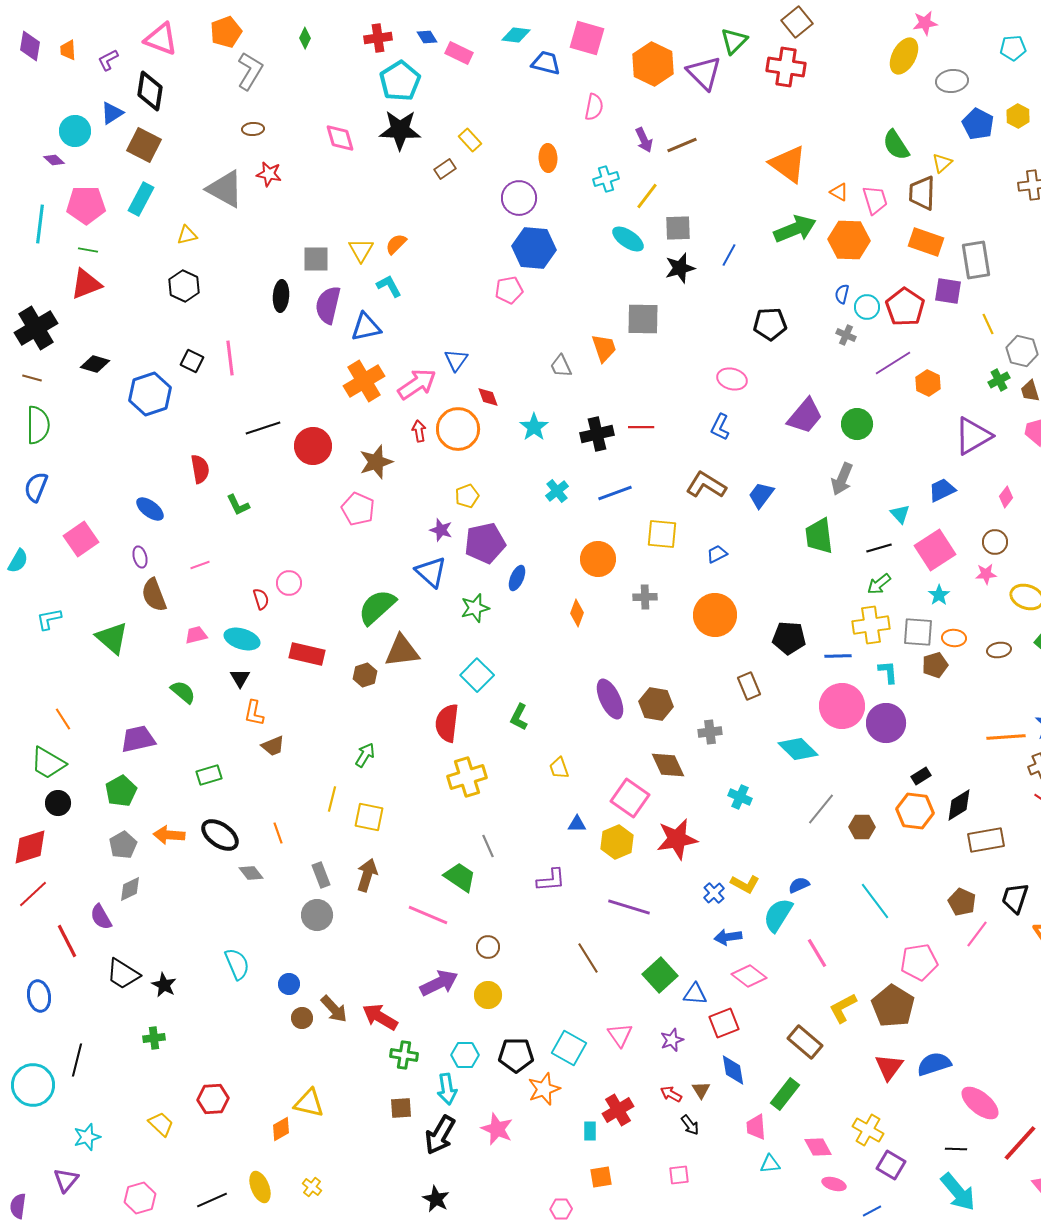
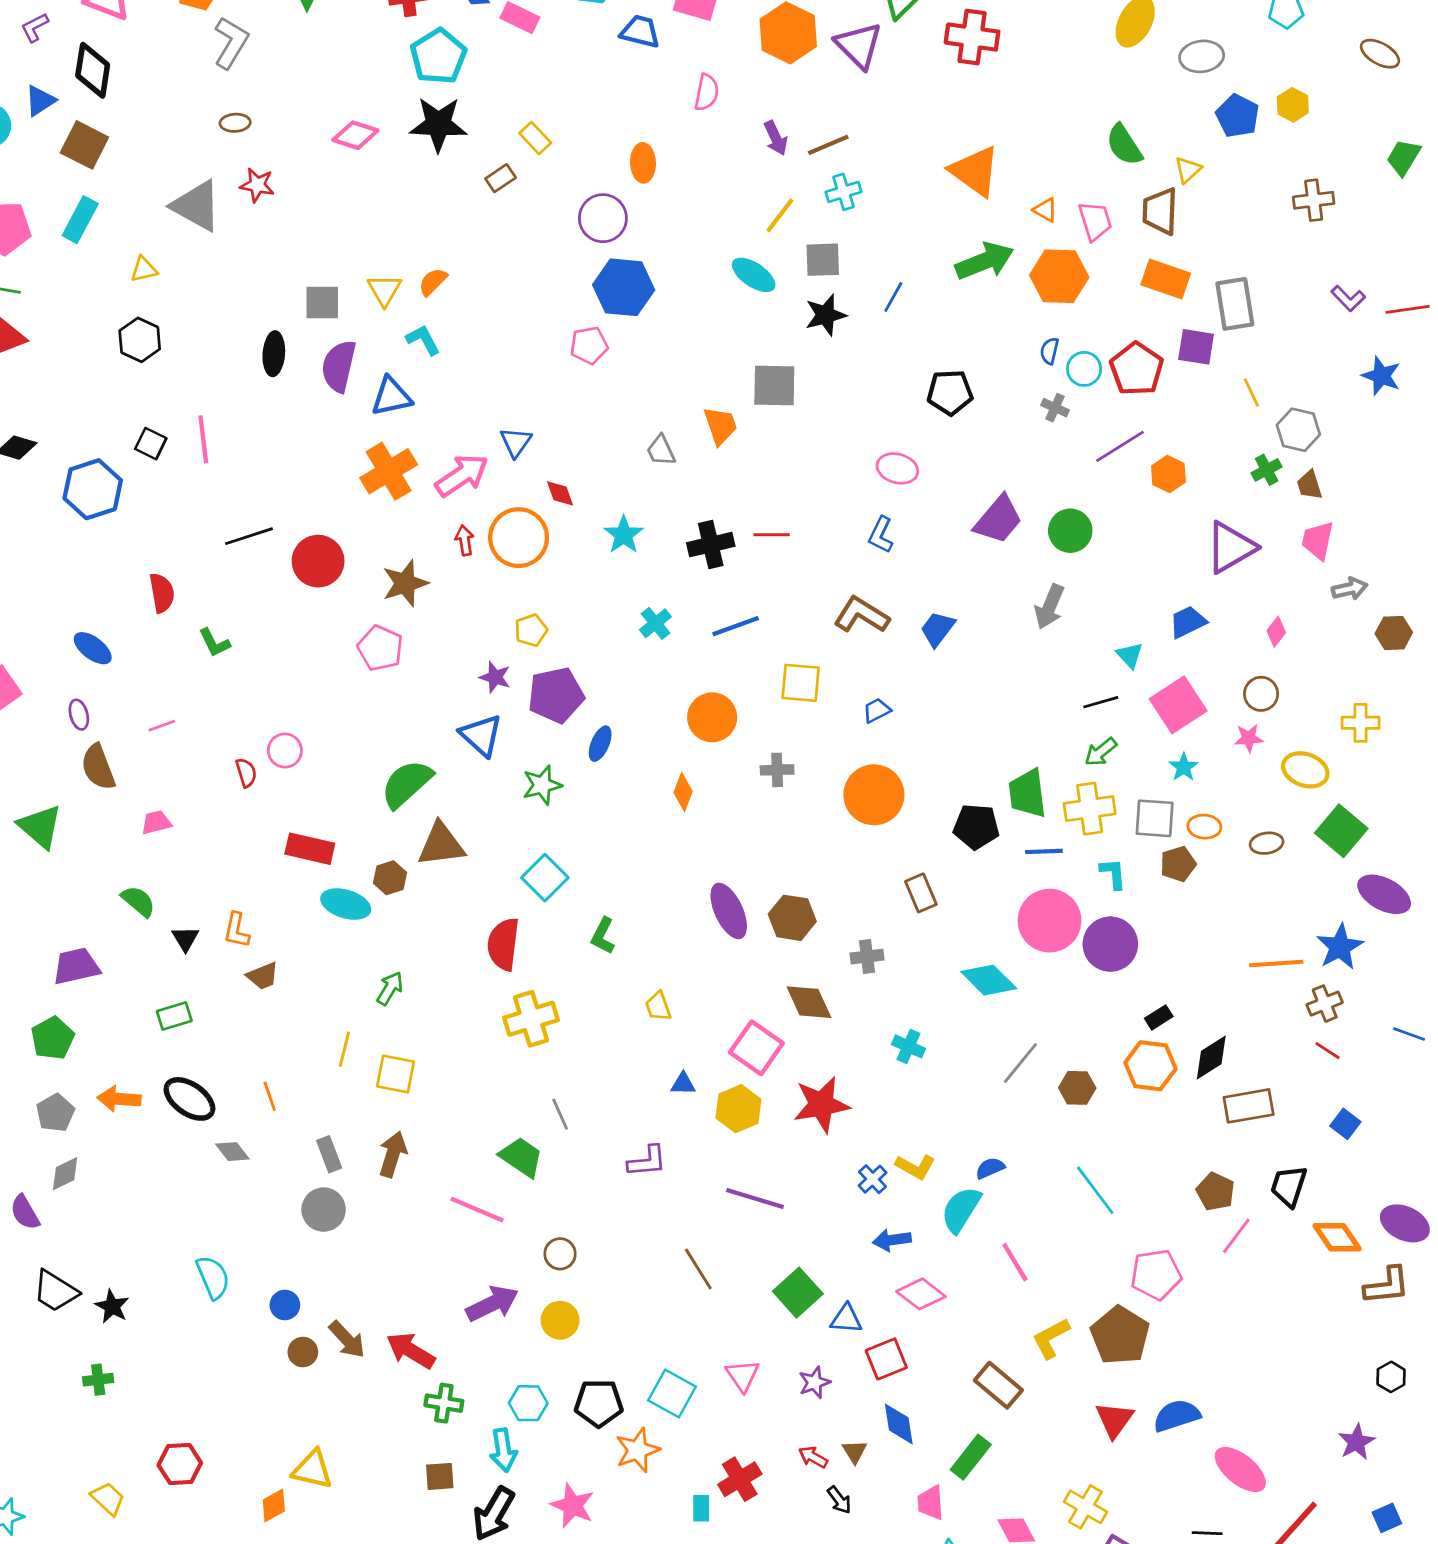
pink diamond: (340, 138) -> (355, 135), turned -56
cyan cross: (606, 179) -> (843, 192), moved
green trapezoid: (819, 536) -> (1027, 793), moved
cyan ellipse: (242, 639) -> (346, 904), moved
black triangle: (240, 678) -> (185, 939), moved

